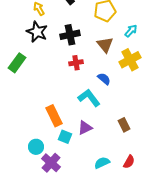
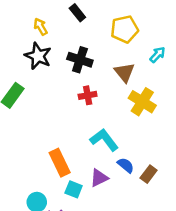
black cross: (70, 35) -> (80, 60), turned 30
yellow cross: (130, 60) -> (142, 102), moved, turned -30
blue semicircle: (104, 79) -> (126, 165), moved
brown rectangle: (124, 125) -> (149, 174), turned 64

